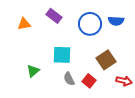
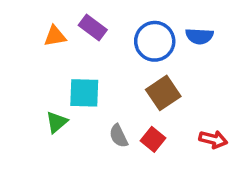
orange triangle: (24, 24) -> (55, 36), moved
cyan square: (62, 55) -> (84, 93), moved
brown square: (106, 60) -> (163, 93), moved

